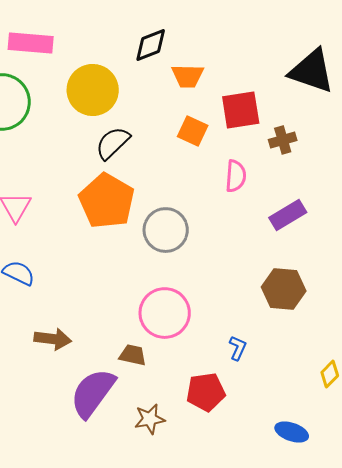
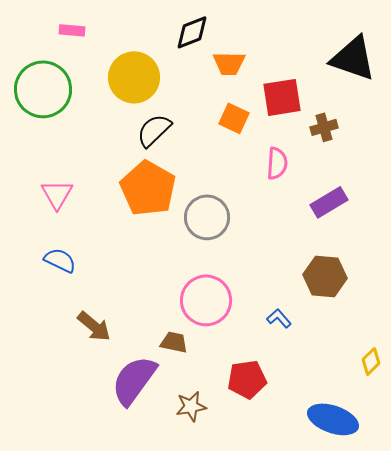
pink rectangle: (31, 43) -> (72, 30), size x0.6
brown arrow: (53, 339) -> (94, 326), turned 33
blue L-shape: (238, 348) -> (279, 318), moved, turned -65
blue ellipse: (292, 432) -> (333, 419), size x1.5

